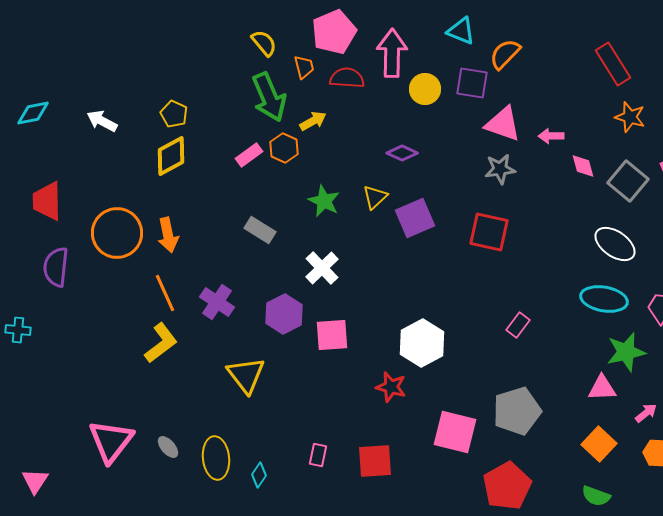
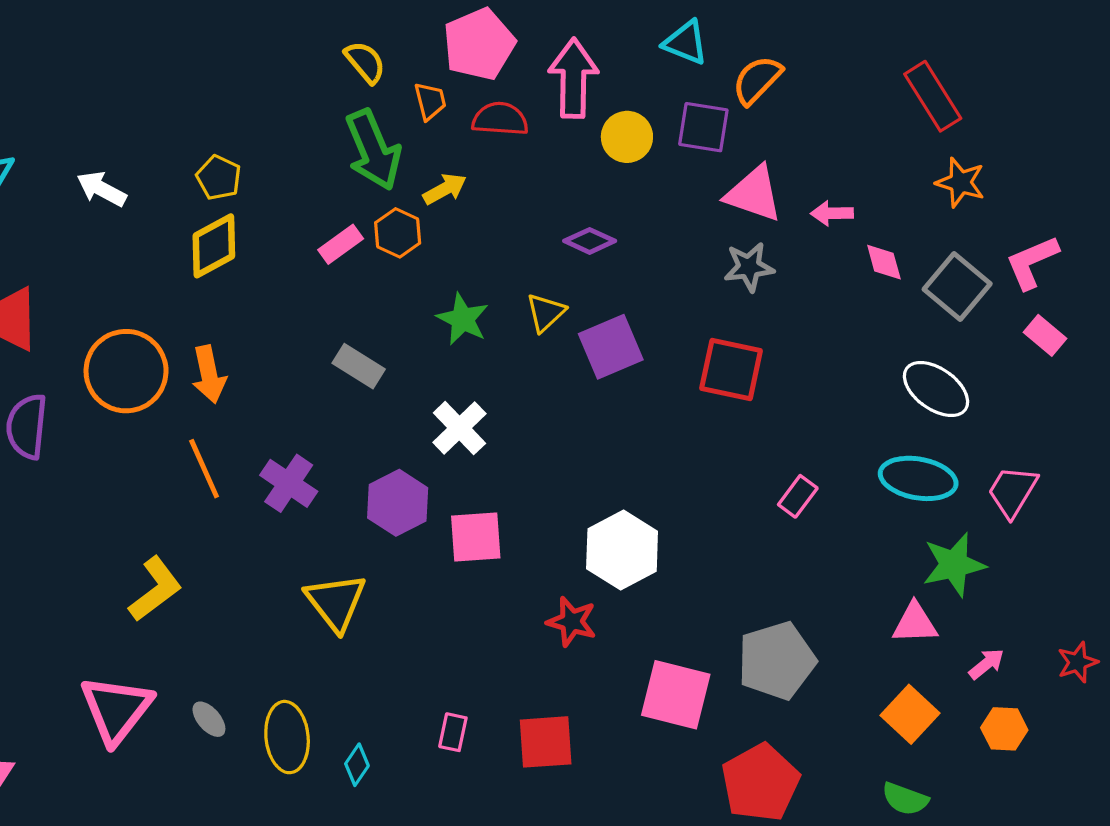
pink rectangle: (518, 325) -> (798, 496), moved
yellow L-shape: (161, 343) -> (155, 589), moved

